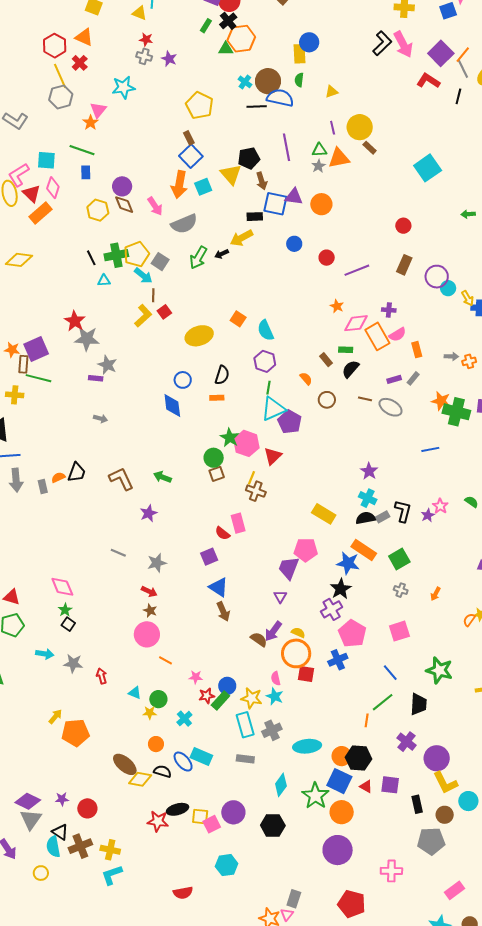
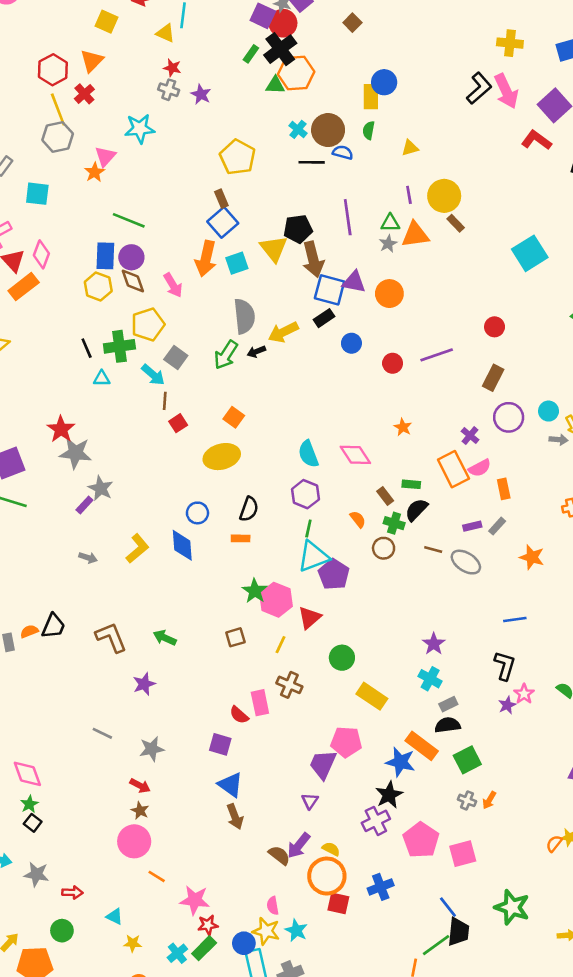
black cross: (228, 21) -> (280, 49), size x1.4
orange triangle: (84, 37) -> (92, 61), turned 48
blue semicircle: (280, 98) -> (343, 153), size x0.6
green line: (82, 150) -> (129, 220), moved
cyan square: (46, 160) -> (37, 194), moved
blue rectangle: (86, 172) -> (105, 256), moved, size x1.5
brown arrow: (262, 181) -> (313, 259), size x1.5
black rectangle: (255, 217) -> (324, 318), moved, turned -35
gray semicircle: (184, 224) -> (244, 316), moved, turned -76
yellow pentagon: (136, 254) -> (148, 324), moved
purple line: (357, 270) -> (437, 355), moved
purple circle: (437, 277) -> (509, 417), moved
purple cross: (389, 310) -> (470, 436), turned 32
yellow L-shape: (143, 316) -> (137, 548), moved
orange square: (238, 319) -> (234, 417), moved
pink diamond: (356, 323) -> (355, 455), moved, turned 60
gray arrow: (451, 356) -> (559, 440), moved
purple rectangle: (96, 378) -> (84, 505), turned -56
green cross: (456, 412) -> (394, 523), moved, size x0.6
green circle: (214, 458) -> (342, 658), moved
brown cross: (256, 491) -> (289, 685), moved
black L-shape: (403, 511) -> (505, 666), moved
black semicircle: (366, 518) -> (447, 725), moved
purple square: (209, 557) -> (220, 744), turned 36
orange arrow: (436, 594) -> (489, 800), moved
pink pentagon: (352, 633) -> (421, 840), moved
red arrow: (102, 676) -> (73, 892), turned 105
pink star: (196, 677) -> (195, 900), size x1.6
pink semicircle: (276, 678) -> (273, 906), moved
blue circle: (227, 686) -> (244, 943), moved
green circle: (158, 699) -> (62, 931), moved
green rectangle: (220, 700) -> (204, 948), moved
black trapezoid: (419, 704) -> (458, 932), moved

